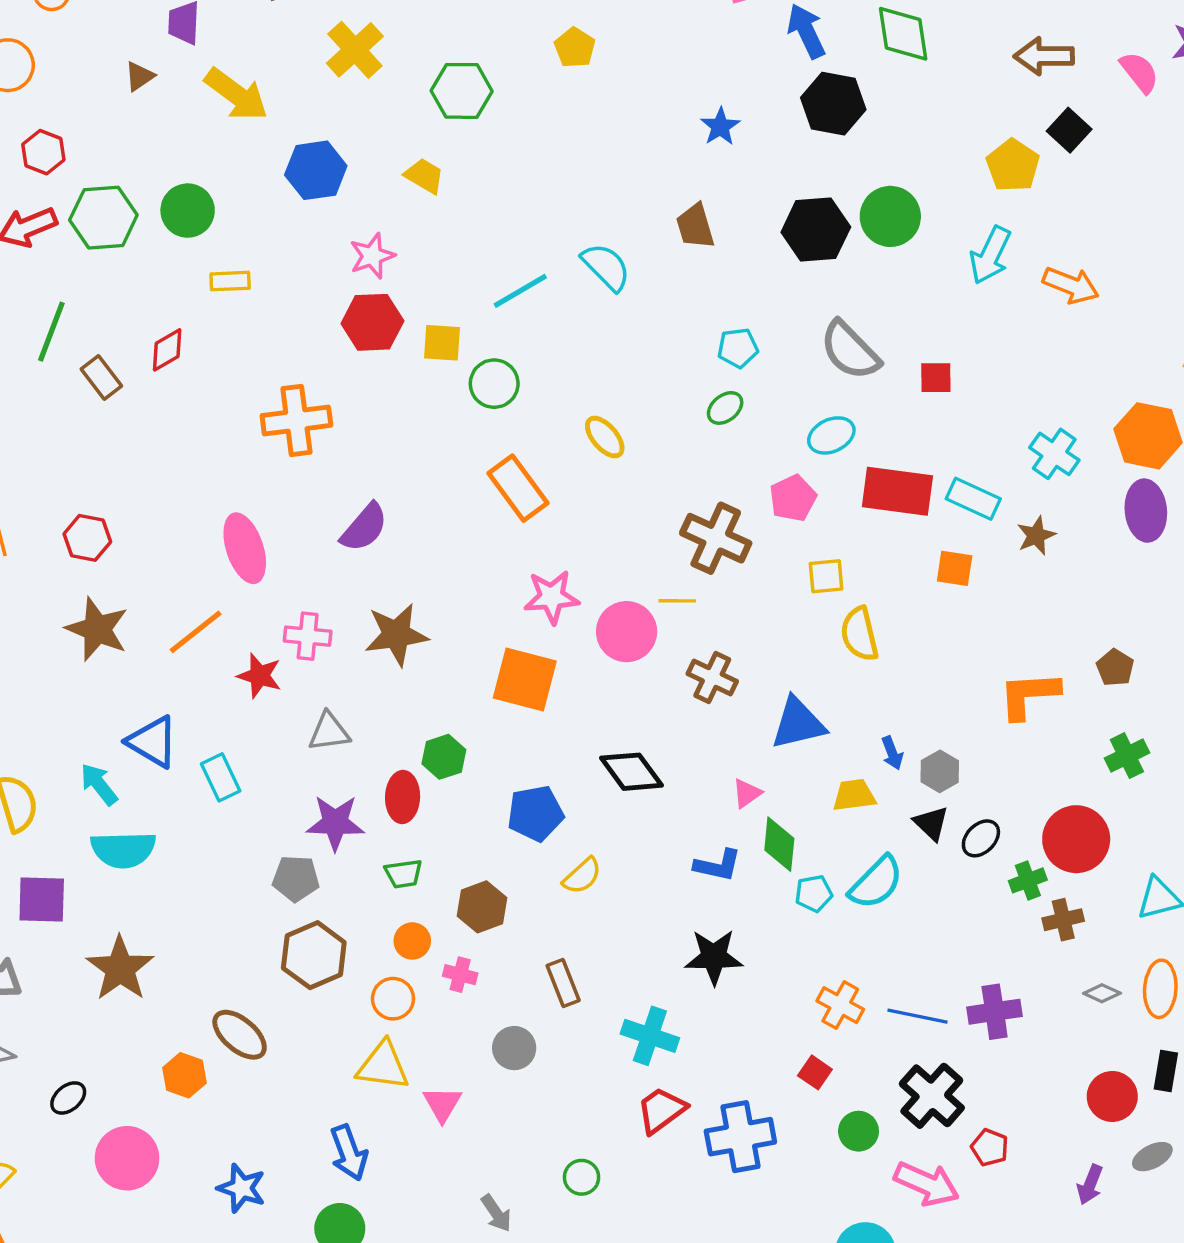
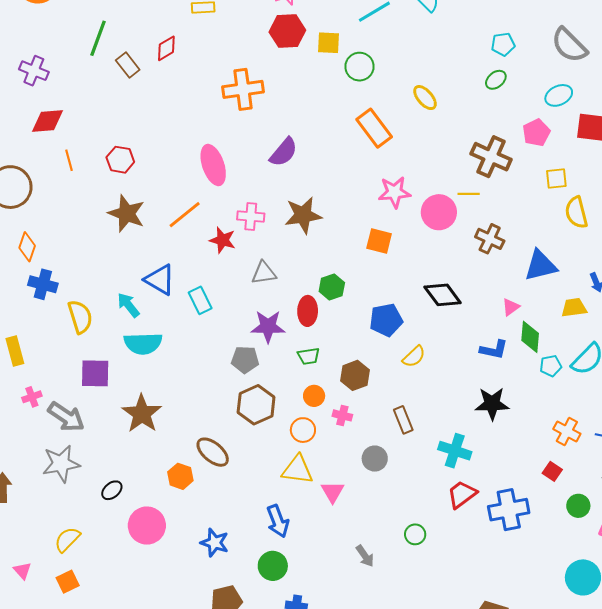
orange square: (525, 680) -> (379, 241), size x0.7

